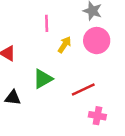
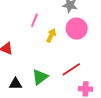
pink line: (47, 23) -> (34, 20), turned 32
green triangle: (43, 79) -> (40, 77), moved

